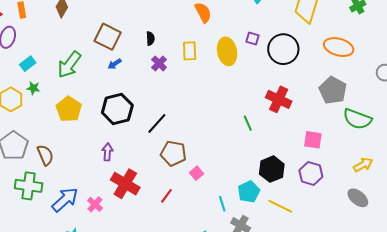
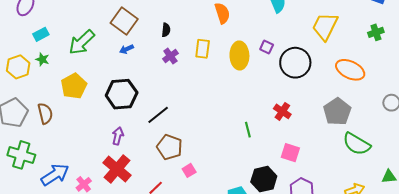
red cross: (279, 99) -> (282, 111), size x0.7
pink square: (313, 140) -> (290, 153), moved
purple arrow: (107, 152) -> (118, 136), moved
brown semicircle: (45, 155) -> (45, 113), moved

